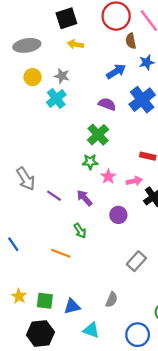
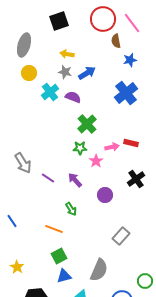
yellow arrow: (75, 44) -> (67, 54), moved
gray ellipse: (27, 45) -> (24, 45), turned -65
blue arrow: (116, 71) -> (87, 73), moved
gray star: (62, 76) -> (65, 72), moved
purple semicircle: (107, 104) -> (73, 97), moved
pink arrow: (134, 181) -> (112, 147), moved
gray semicircle: (112, 300) -> (99, 270), size x1.6
green square: (45, 301) -> (59, 256), moved, turned -35

